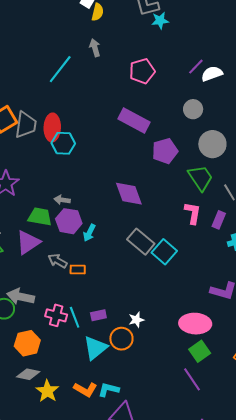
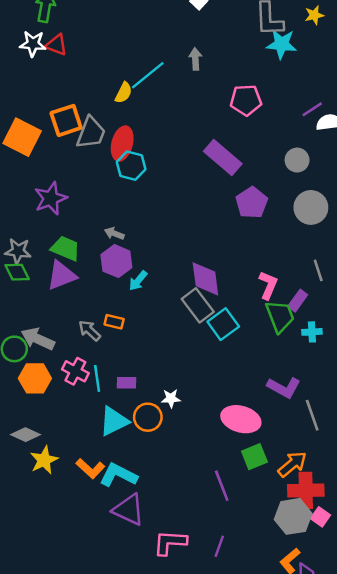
yellow semicircle: (98, 12) -> (124, 93), moved
cyan star: (160, 21) -> (281, 44), size x1.4
purple pentagon: (165, 151) -> (252, 203), turned -30
green trapezoid: (200, 178) -> (280, 316), moved
purple diamond: (129, 194) -> (205, 279), moved
green trapezoid: (40, 217) -> (66, 248), moved
gray arrow: (58, 261) -> (90, 330), moved
orange hexagon: (27, 343) -> (35, 378), moved
green square: (200, 351) -> (254, 457), moved
cyan L-shape: (109, 390) -> (118, 475), size x1.4

